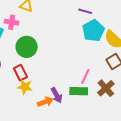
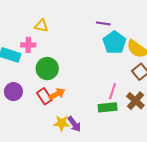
yellow star: (25, 87) -> (62, 123), moved
purple arrow: (57, 95) -> (74, 124), moved
orange arrow: (45, 102) -> (57, 94), moved

